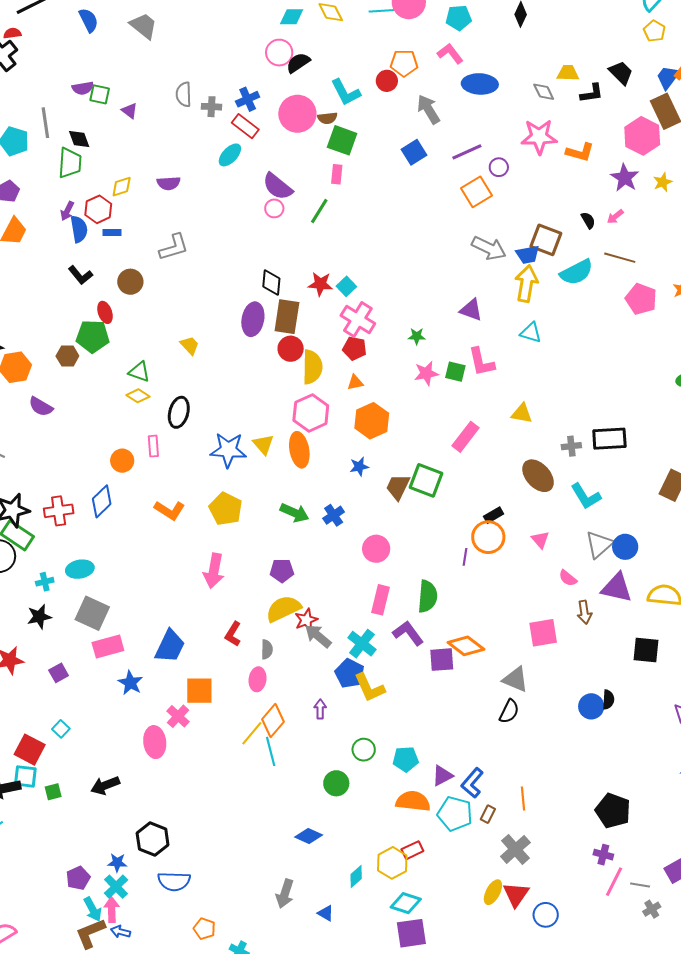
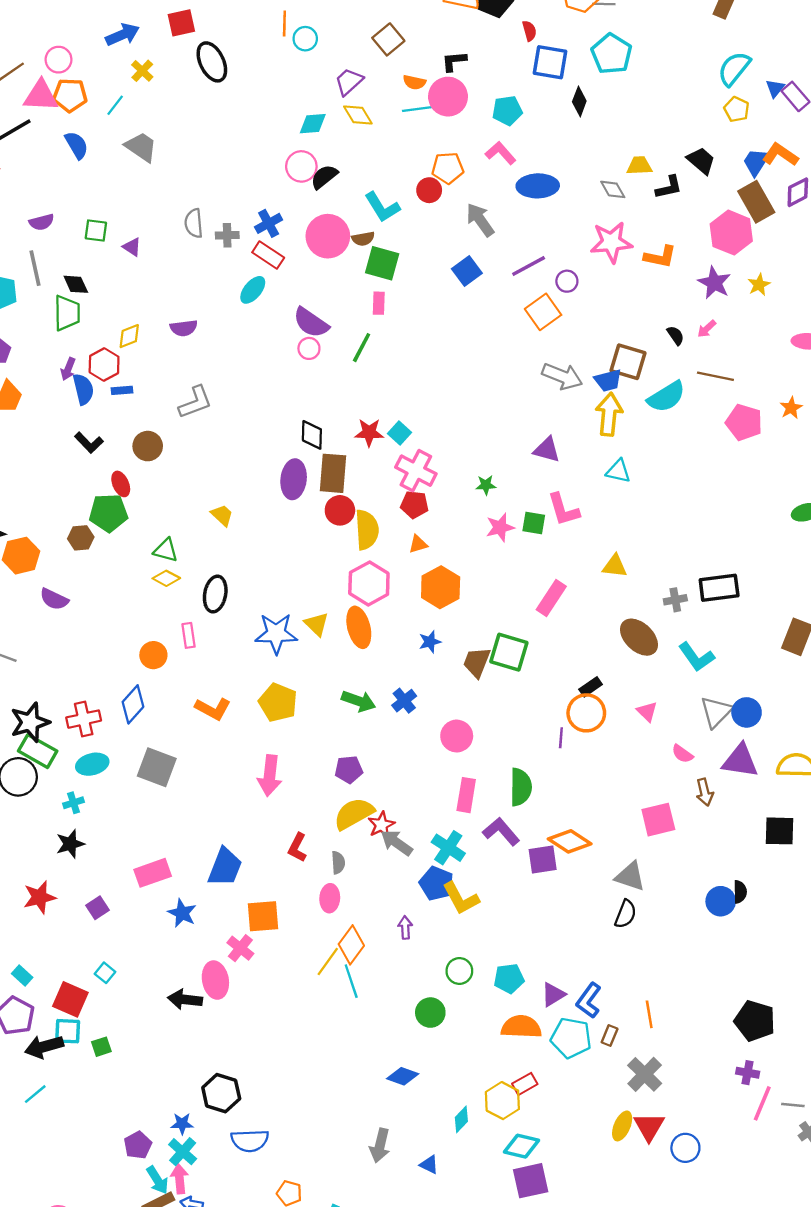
purple semicircle: (83, 88) -> (42, 222), moved
cyan ellipse: (80, 569) -> (92, 764), moved
gray square: (92, 613) -> (157, 767), moved
black arrow: (105, 785) -> (185, 999), moved, turned 32

